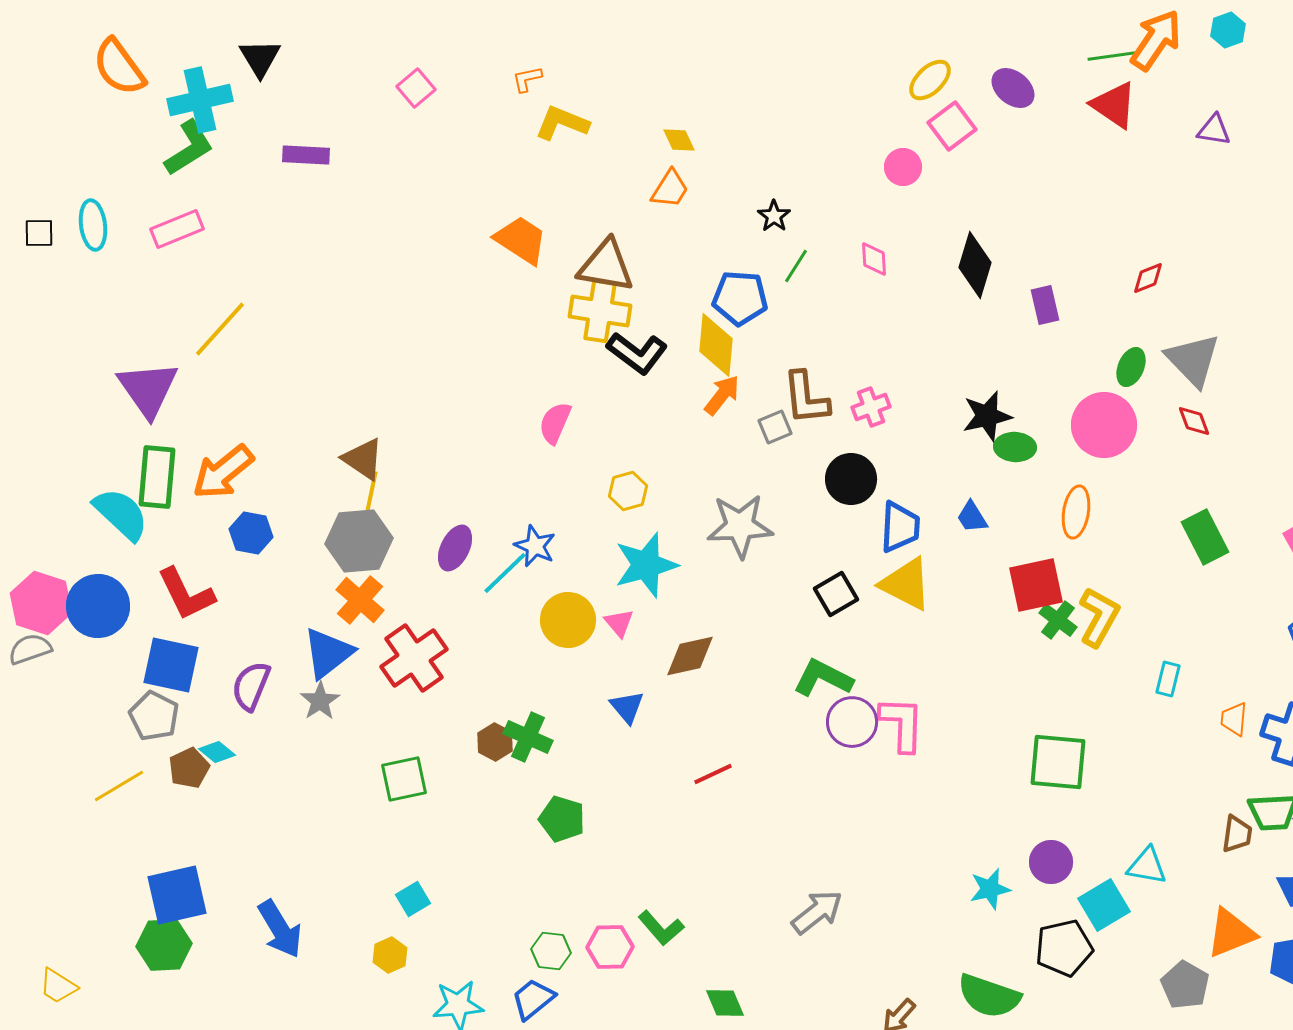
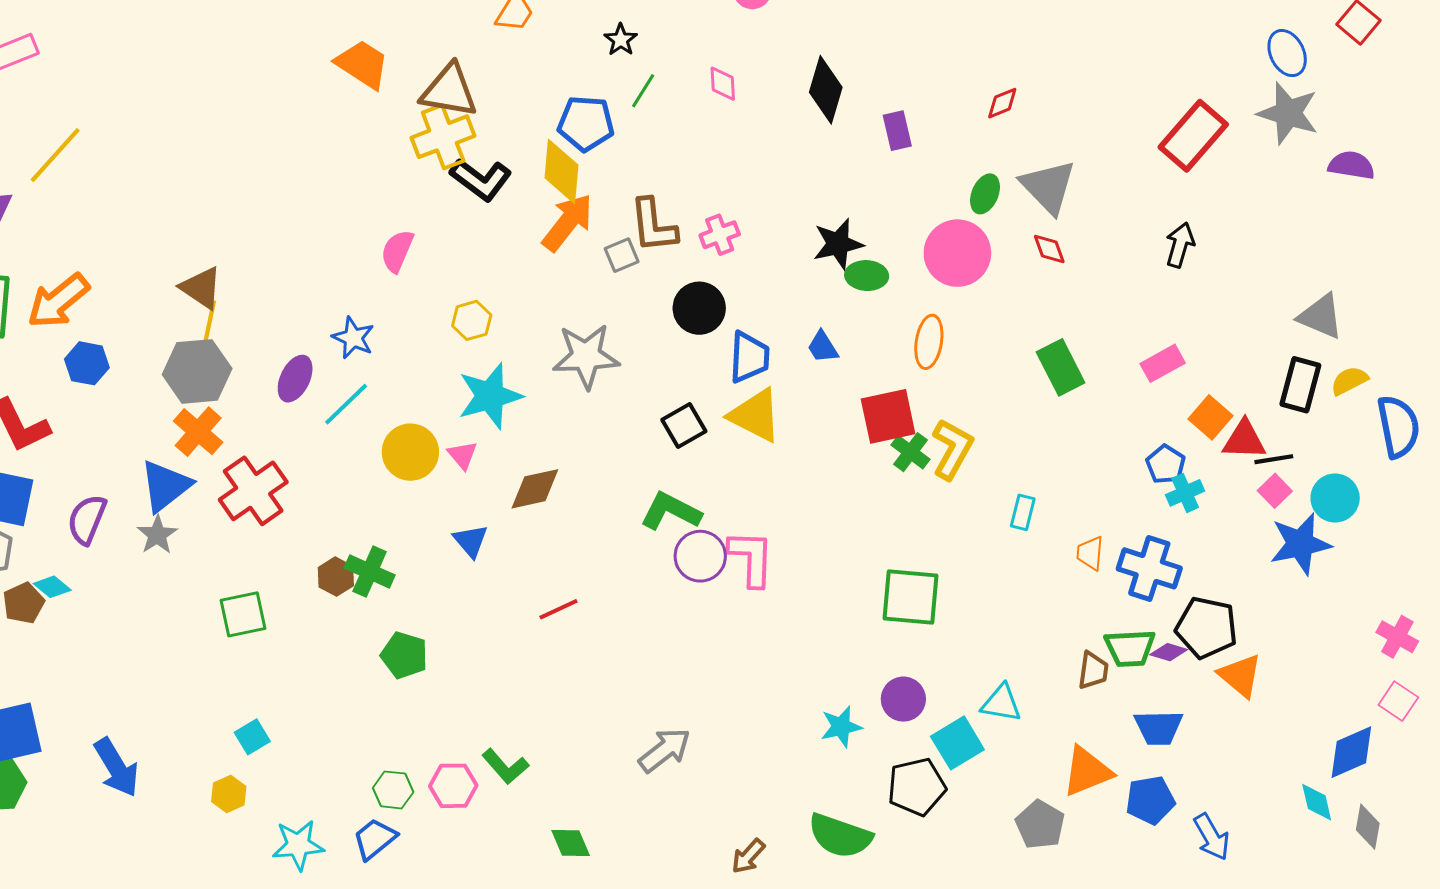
yellow cross: (600, 311) -> (443, 137), turned -30
orange arrow: (722, 395) -> (568, 222), size x1.4
blue star: (535, 546) -> (353, 338), moved

